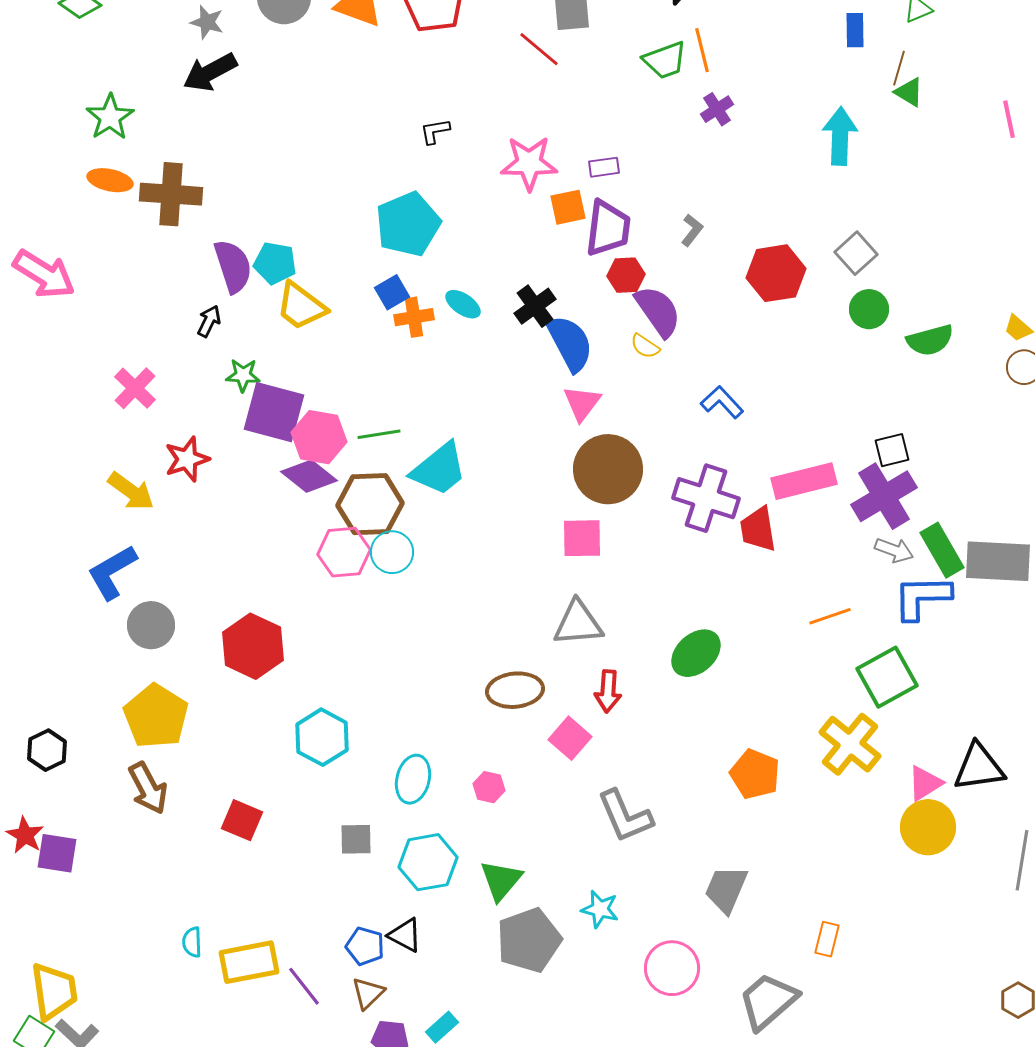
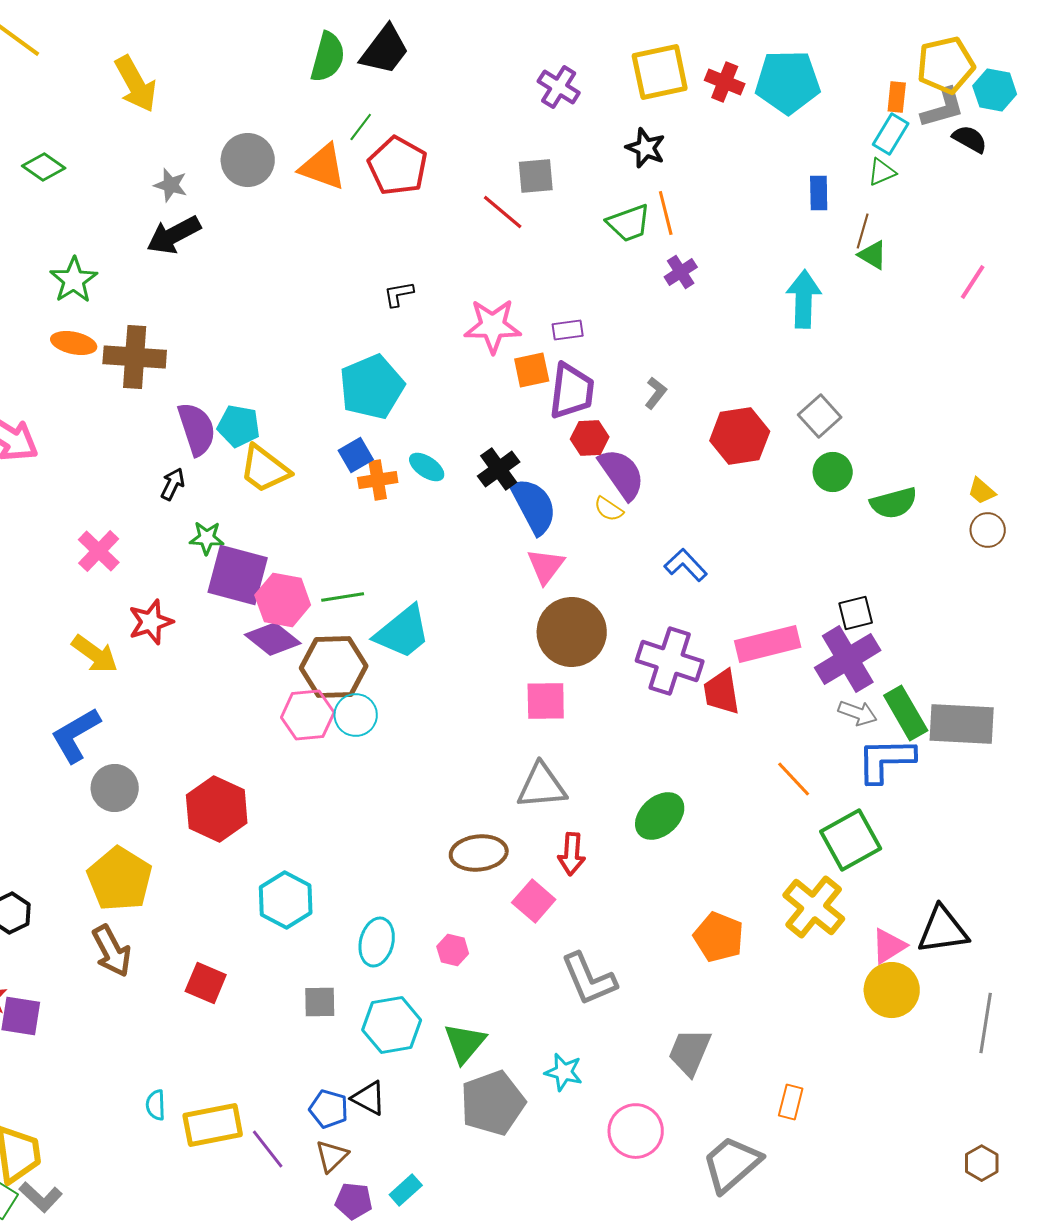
pink line: (1009, 119) -> (973, 282), turned 45
orange line: (830, 616) -> (794, 779), turned 66

